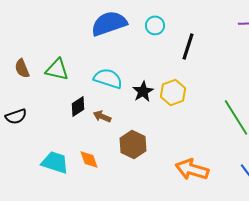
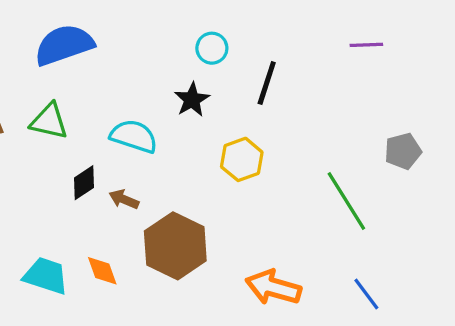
blue semicircle: (109, 23) -> (64, 45), moved
black star: (143, 91) -> (192, 100), moved
brown hexagon: (133, 144) -> (175, 246), size x1.4

